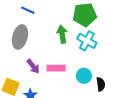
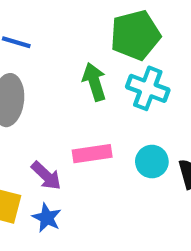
purple arrow: (33, 66) -> (46, 176), moved

